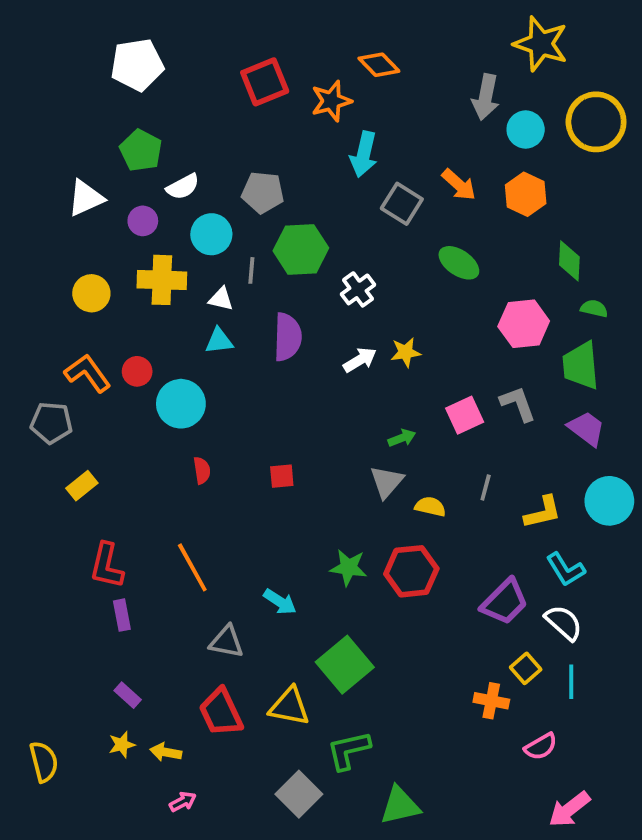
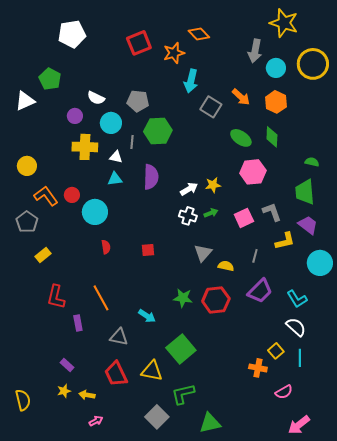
green pentagon: (141, 150) -> (50, 79), moved
white semicircle: (183, 187) -> (96, 98), turned 54
white triangle: (86, 198) -> (25, 101), moved
green diamond: (569, 261) -> (272, 137), moved
white cross: (358, 289) -> (188, 216), moved, turned -36
yellow circle: (91, 293) -> (27, 166), moved
pink hexagon: (524, 324) -> (253, 172), moved
gray pentagon: (51, 423) -> (27, 222), turned 30
green arrow: (402, 438) -> (211, 213), moved
yellow L-shape: (543, 512) -> (285, 241), moved
purple trapezoid: (505, 602) -> (260, 291), moved
purple rectangle: (122, 615) -> (78, 323), moved

